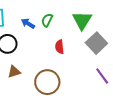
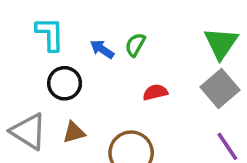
green triangle: (82, 20) -> (221, 43), moved
red semicircle: (60, 47) -> (155, 92), turned 80

